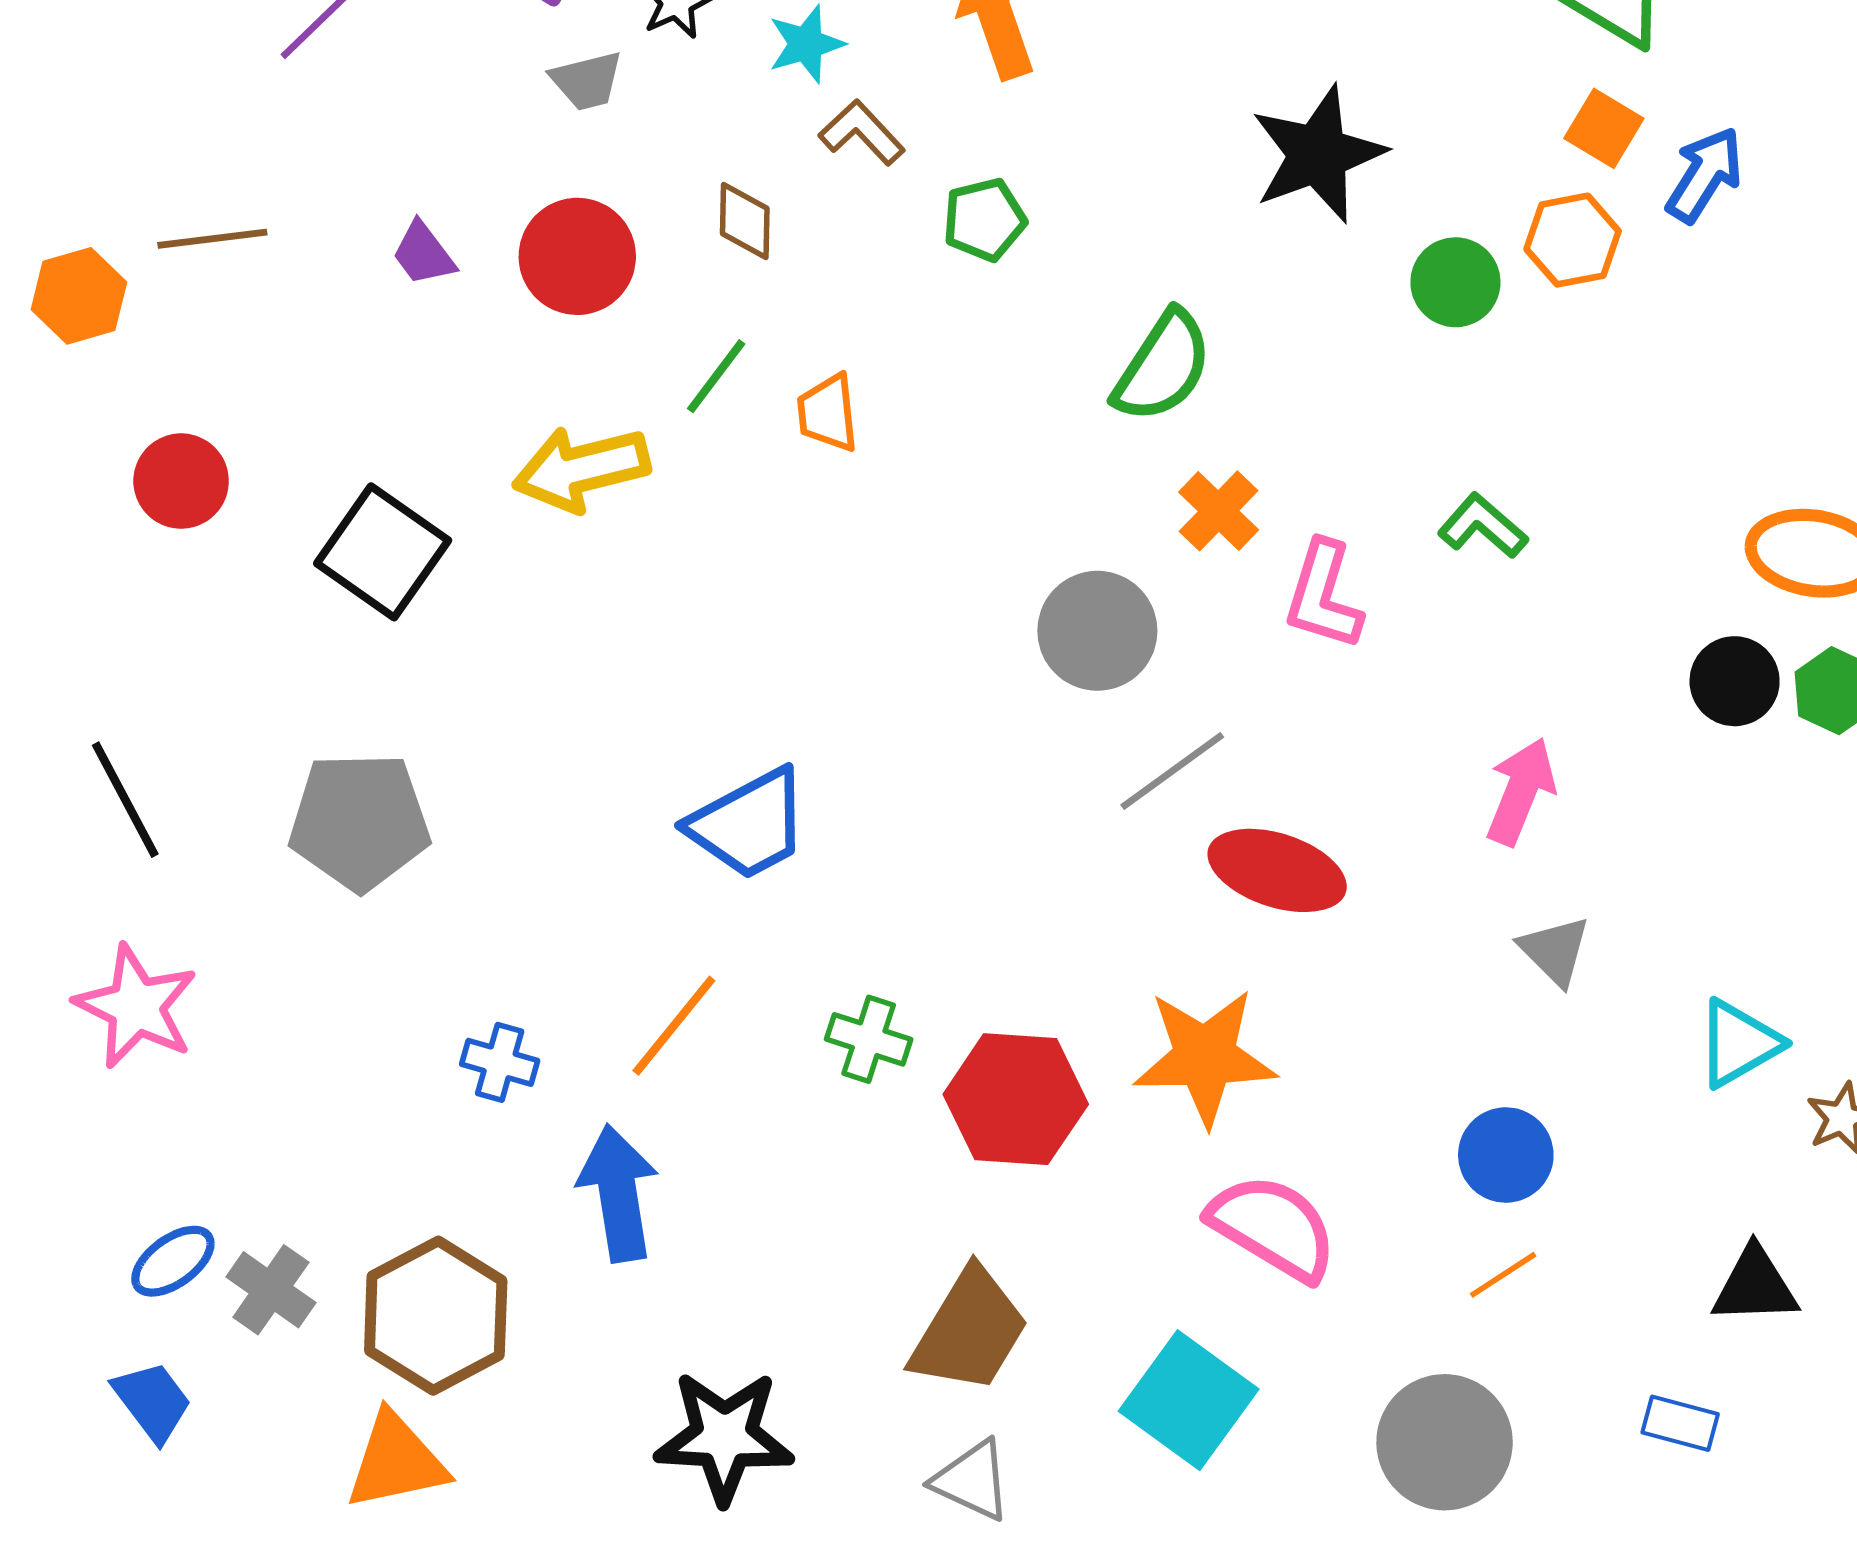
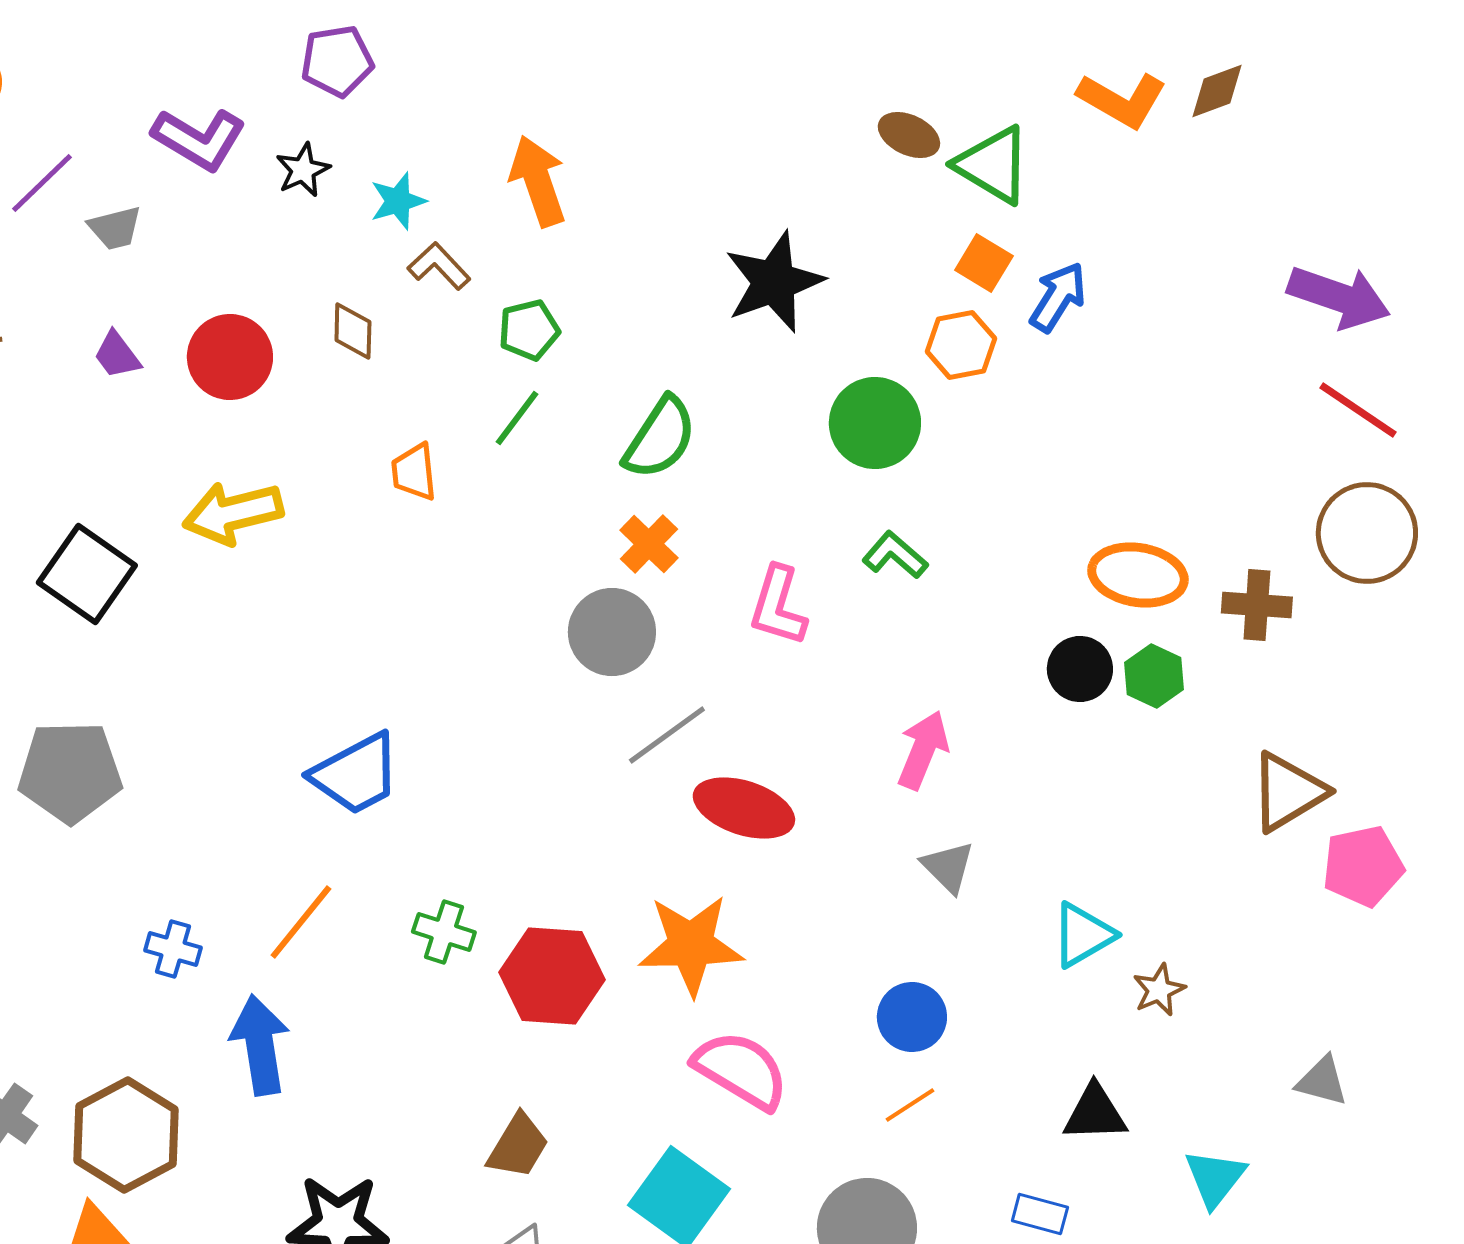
gray trapezoid: (587, 81) -> (115, 228), moved
green circle: (1455, 282) -> (875, 423), moved, size x1.4
green line: (716, 376) -> (517, 418), moved
orange cross: (1219, 511) -> (649, 544), moved
brown trapezoid: (969, 1331) -> (518, 1146), size x0.7

